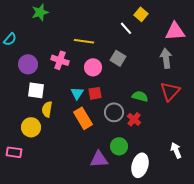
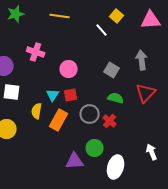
pink triangle: (175, 31) -> (151, 20), moved
yellow line: (84, 41) -> (60, 16), moved
gray square: (118, 58) -> (112, 70), moved
pink cross: (60, 60) -> (36, 52), moved
yellow semicircle: (47, 109) -> (37, 111), moved
orange rectangle: (83, 118) -> (59, 120), turned 60

